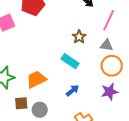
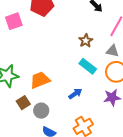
cyan rectangle: (70, 61) -> (88, 66), moved
brown square: (21, 103) -> (23, 103), turned -32

